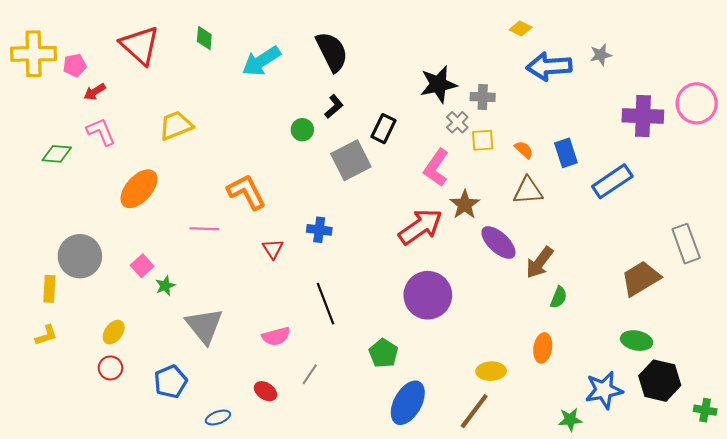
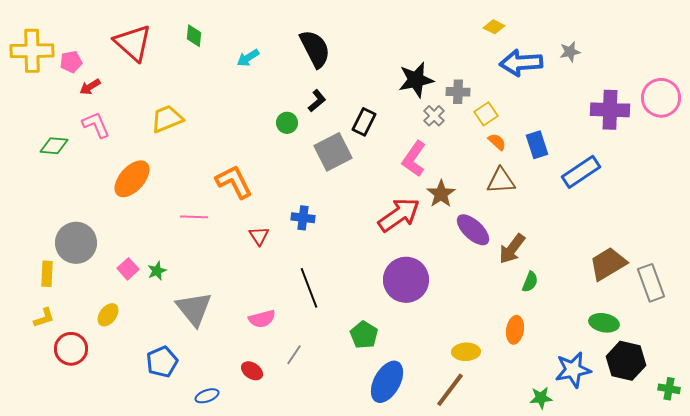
cyan arrow: (261, 61) -> (248, 58), size x0.6
yellow square: (483, 140) -> (486, 114), moved, turned -30
gray rectangle: (686, 244) -> (651, 283), moved
pink square: (142, 266) -> (128, 269), moved
red circle: (110, 368) -> (71, 349), moved, size x1.4

